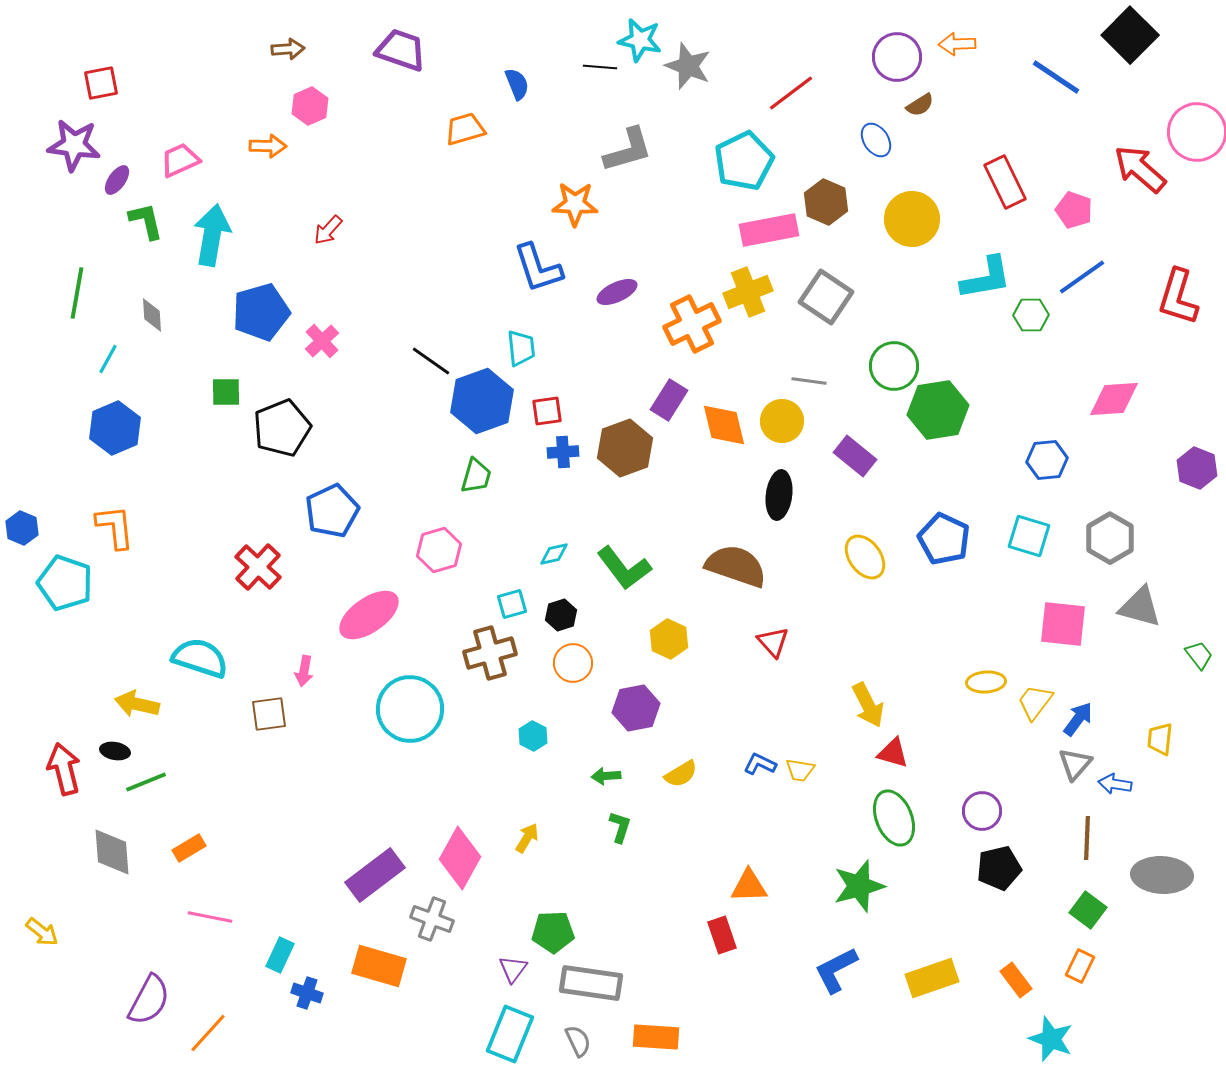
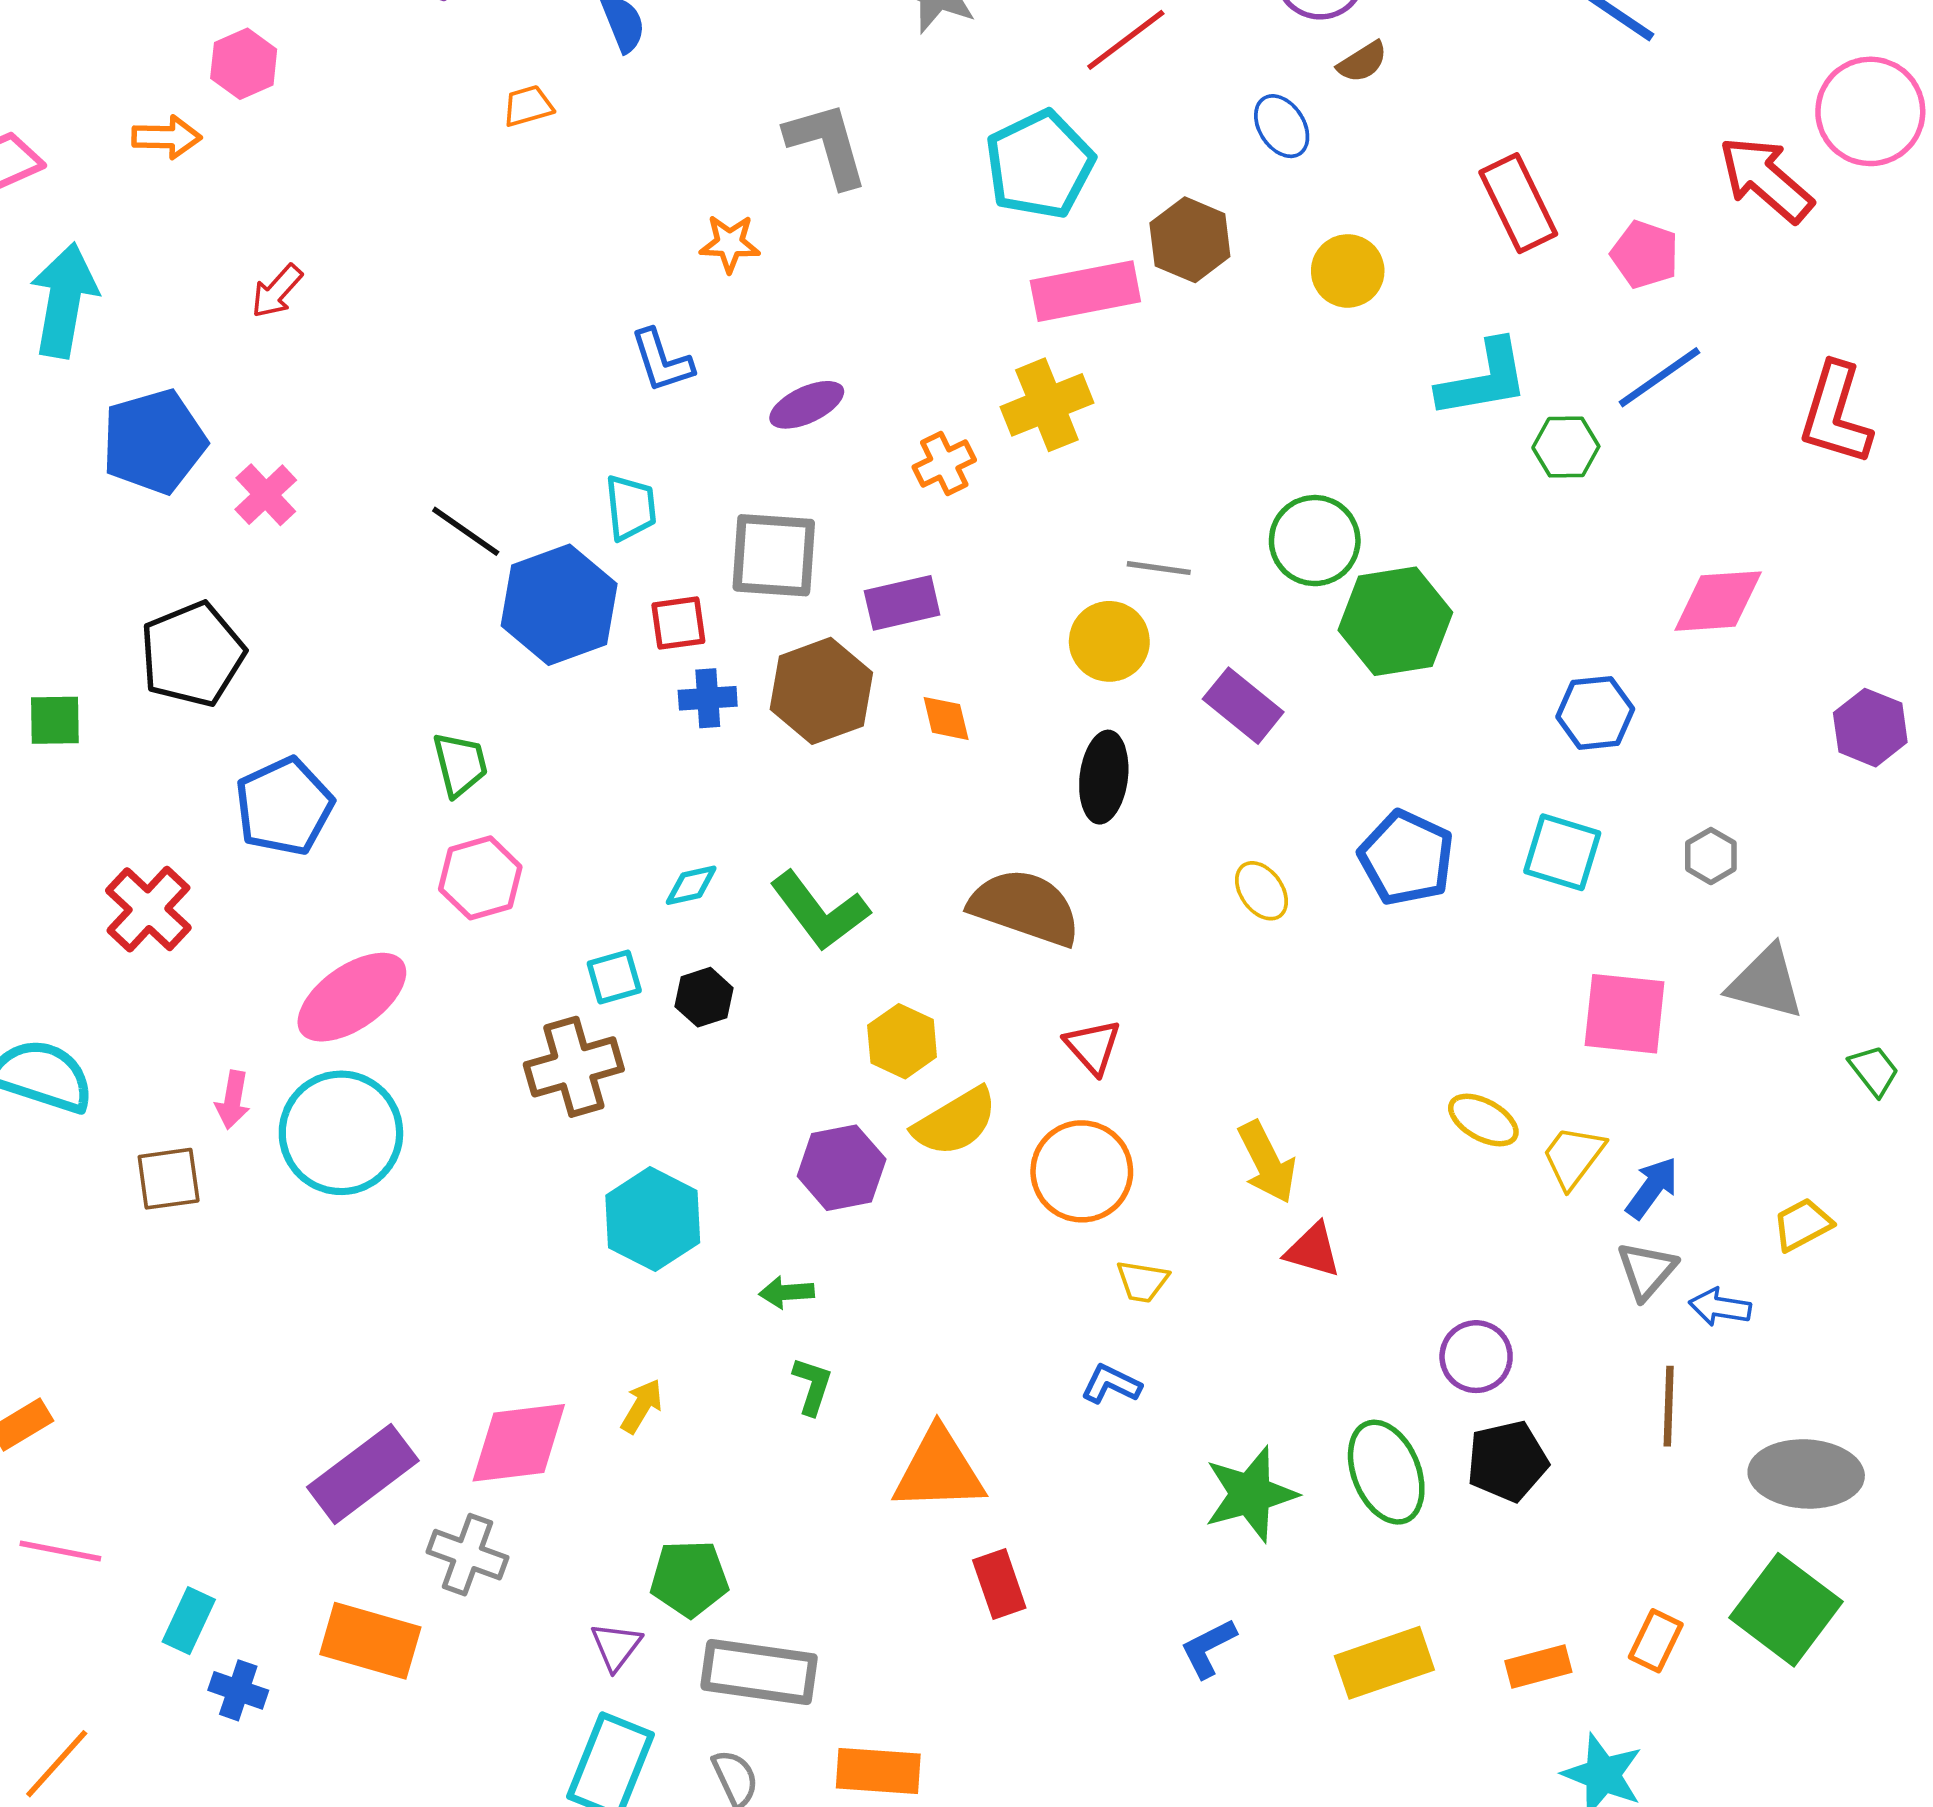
orange trapezoid: (465, 129) -> (528, 106), size x0.7
gray L-shape: (628, 150) -> (827, 144), turned -90
orange star: (575, 204) -> (730, 243), size x0.7
yellow circle: (912, 219) -> (1348, 271), size x0.7
blue L-shape: (538, 268) -> (662, 361), size x0.7
gray square: (826, 297) -> (774, 555), moved, turned -30
orange cross: (692, 324) -> (944, 464), size x0.6
green square: (226, 392) -> (55, 720), moved
purple rectangle: (669, 400) -> (902, 603), turned 45
orange diamond: (724, 425) -> (946, 718), moved, size x0.6
green trapezoid: (476, 476) -> (460, 764), moved, turned -30
gray hexagon: (1110, 538) -> (1711, 856), size x0.6
yellow ellipse: (865, 557) -> (1262, 891), size x0.7
orange circle: (573, 663) -> (1082, 1171), moved, size x1.4
yellow ellipse: (986, 682) -> (1483, 1120), turned 33
cyan circle: (410, 709) -> (341, 1133), moved
cyan hexagon: (533, 736) -> (653, 1219), size x1.8
yellow trapezoid: (1160, 739) -> (1802, 1225), turned 56
blue L-shape: (760, 764) -> (1111, 1384), moved
yellow semicircle: (681, 774) -> (955, 1122), moved, size x1.4
green ellipse: (894, 818) -> (1386, 1472), moved
pink diamond: (460, 858) -> (519, 1443), turned 54
orange triangle: (749, 886) -> (939, 1470), moved, size x1.4
green square: (1088, 910) -> (1786, 1610), moved, size x1.6
blue L-shape: (836, 970) -> (1208, 1648), size x0.7
orange rectangle: (1016, 980) -> (1538, 1666), turned -68

